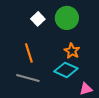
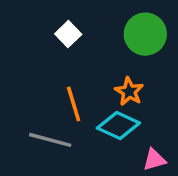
green circle: (67, 18) -> (145, 34), moved
orange line: (29, 53) -> (74, 104), moved

